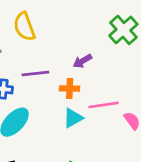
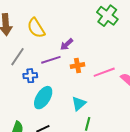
purple arrow: (82, 61) -> (67, 44), moved
cyan triangle: (73, 118) -> (79, 104), moved

